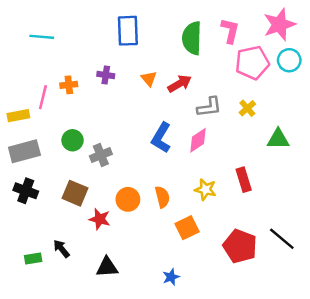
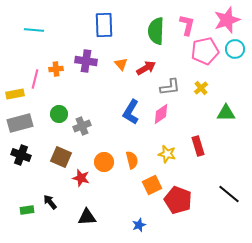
purple cross: (106, 75) -> (86, 61), size x1.5
red pentagon: (240, 246) -> (178, 200), moved

